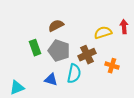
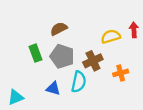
orange cross: (112, 66) -> (121, 73), turned -32

